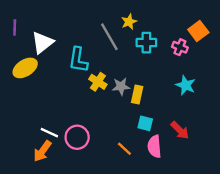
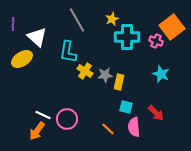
orange square: (198, 31) -> (172, 27), size x1.4
gray line: (109, 37) -> (77, 20), moved
white triangle: (42, 43) -> (37, 37), turned -40
cyan cross: (146, 43) -> (127, 37), size x1.4

